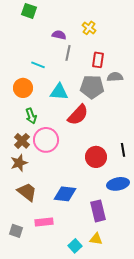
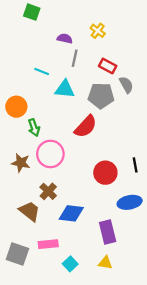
red rectangle: (98, 60) -> (108, 66), turned -70
gray semicircle: (115, 77) -> (126, 85), turned 63
orange circle: (23, 88) -> (16, 107), moved
cyan triangle: (59, 92) -> (65, 89), moved
brown cross: (22, 141) -> (48, 191), moved
brown star: (19, 163) -> (21, 163), moved, turned 30
gray square: (16, 231) -> (17, 254), size x1.5
cyan square: (75, 246) -> (70, 264), moved

